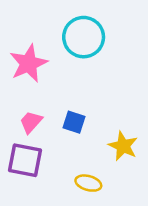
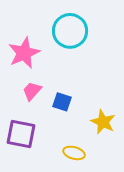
pink trapezoid: (31, 122) -> (32, 91), moved

